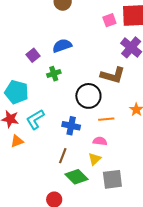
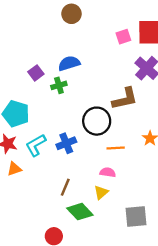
green cross: (54, 74) -> (59, 85), moved
brown L-shape: (113, 75) -> (125, 99), turned -30
blue cross: (71, 126) -> (66, 143), moved, turned -36
gray square: (112, 179) -> (136, 217), moved

